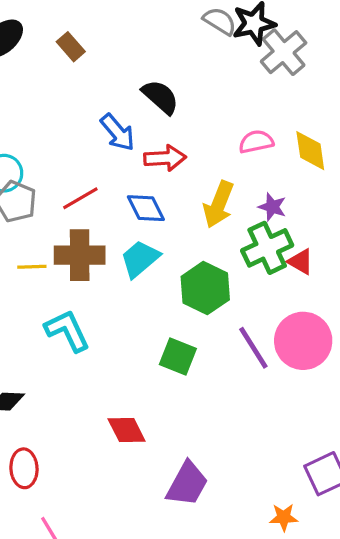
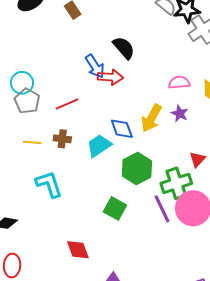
red arrow: (165, 158) -> (110, 77), moved
purple star: (272, 207) -> (180, 114), moved
blue diamond: (146, 208) -> (122, 129), moved
green cross: (267, 248) -> (176, 183), moved
brown cross: (80, 255) -> (62, 139), size x0.6
red triangle: (301, 262) -> (197, 159), turned 36

